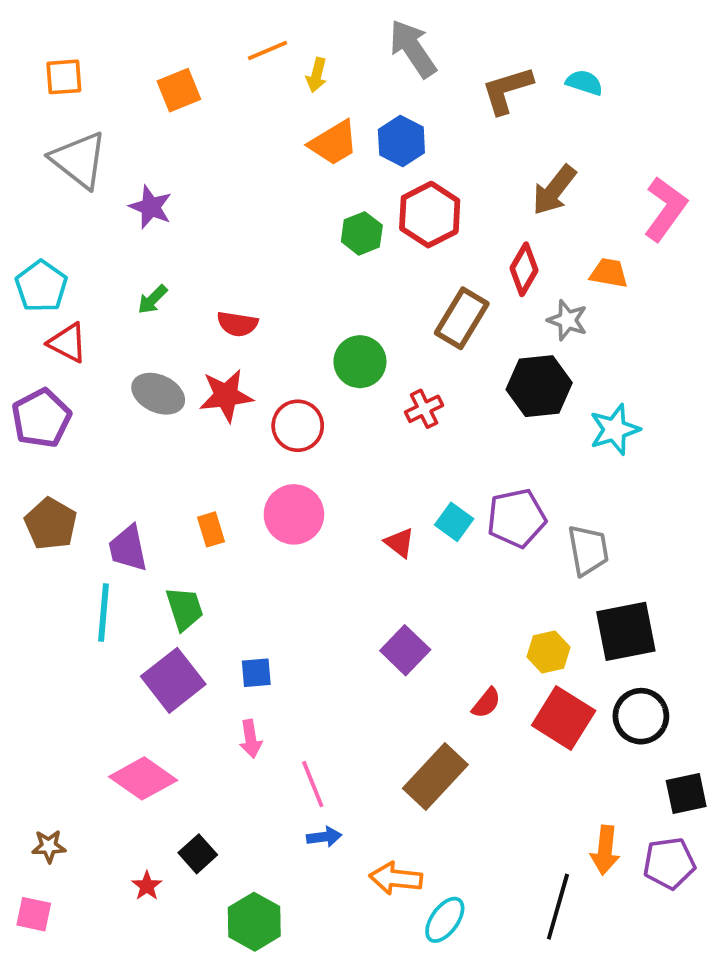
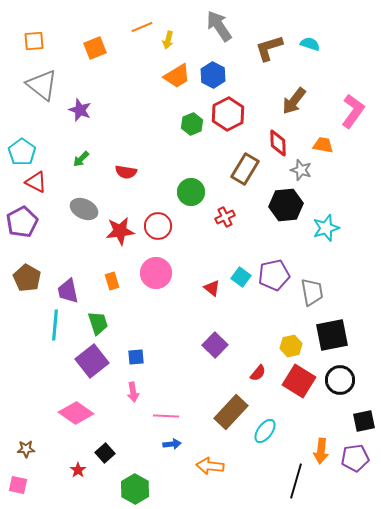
red diamond: (524, 269) -> (278, 143), turned -32
red star: (226, 396) -> (120, 231), moved
pink line: (313, 784) -> (166, 416), turned -65
cyan ellipse: (445, 920) -> (265, 431), moved

